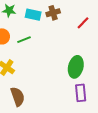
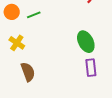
green ellipse: (76, 67) -> (86, 42), turned -40

